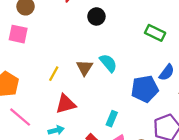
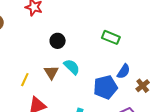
black circle: (96, 16) -> (58, 41), moved

